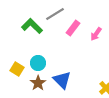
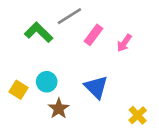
blue triangle: (62, 80) -> (96, 87), moved
brown star: (38, 83) -> (59, 109), moved

